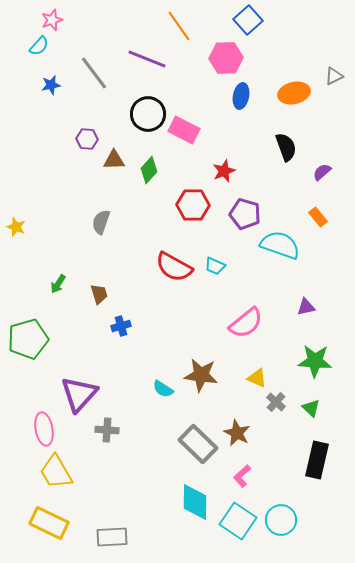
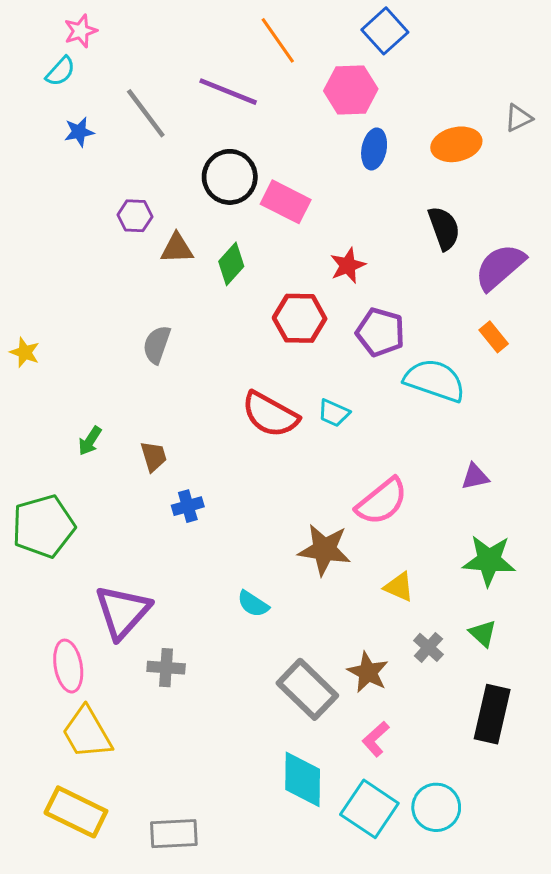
purple semicircle: (322, 172) -> (500, 267), size x1.8
brown star: (201, 375) -> (324, 550), moved
gray cross: (276, 402) -> (428, 647), moved

